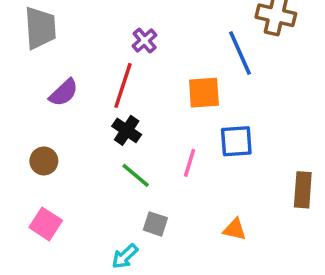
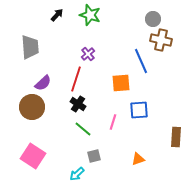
brown circle: (44, 161) -> (32, 107), moved, size x1.6
pink square: (46, 224) -> (33, 156), size x1.4
gray square: (155, 224) -> (94, 156), turned -32
orange triangle: (235, 229) -> (138, 159), turned -32

